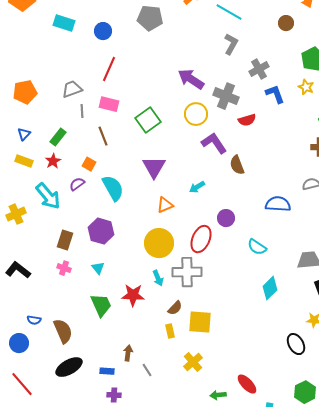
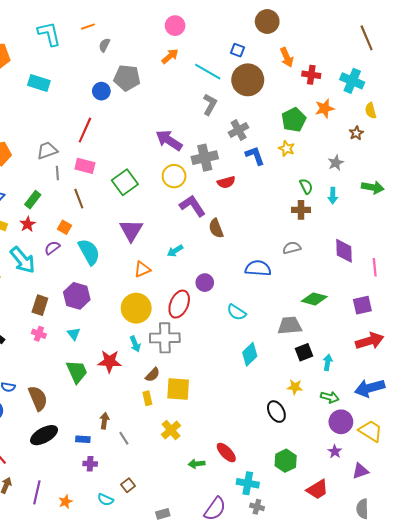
brown circle: (286, 23) -> (248, 80), moved, size x2.0
blue circle: (103, 31) -> (101, 91), moved
gray cross: (226, 96) -> (205, 158), turned -35

